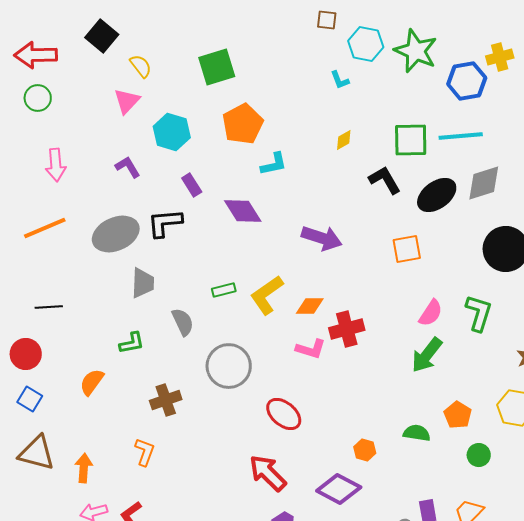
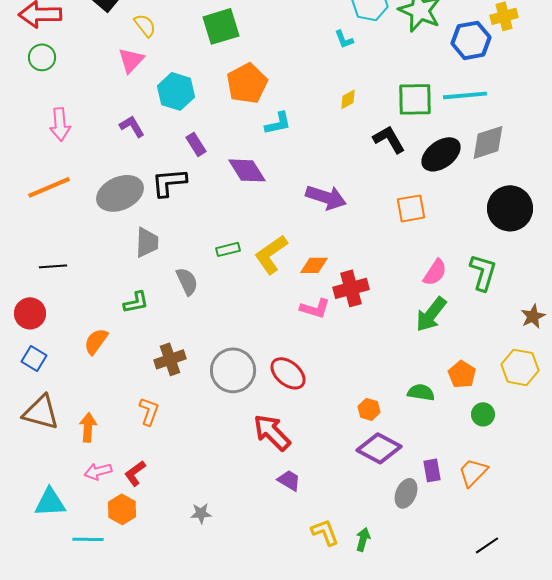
gray circle: (229, 366) -> (233, 370), moved
purple diamond: (339, 489) -> (379, 448), moved

